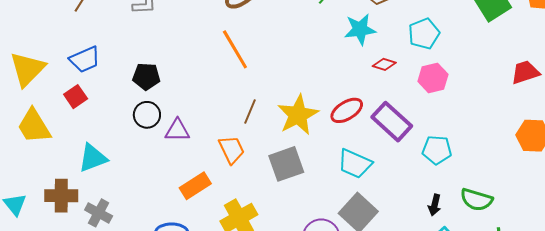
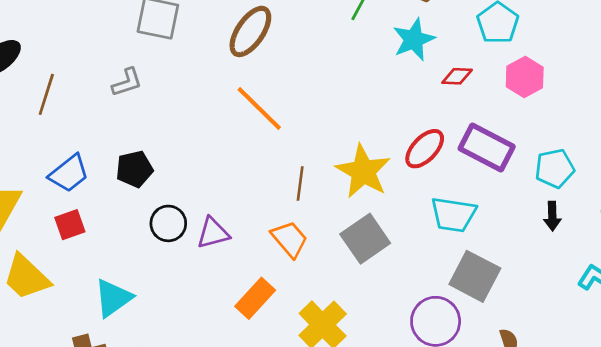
black pentagon: (146, 76) -> (134, 169), moved
red square: (76, 97) -> (70, 225), turned 30
black arrow: (435, 205) -> (552, 216), moved

